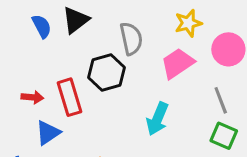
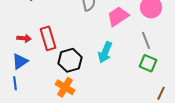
black hexagon: (106, 73) -> (70, 60), moved
blue triangle: (48, 133) -> (20, 61), moved

